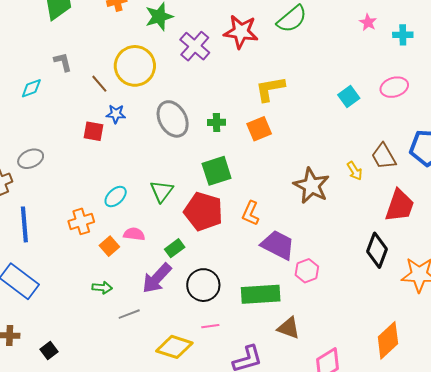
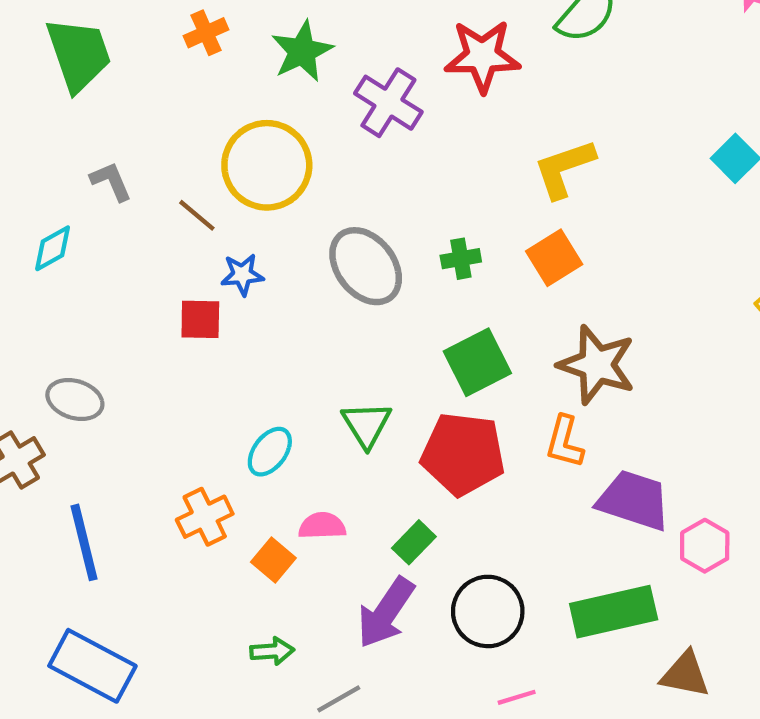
gray ellipse: (31, 159) -> (75, 400), turned 50
brown star: (311, 186) -> (597, 365), moved

